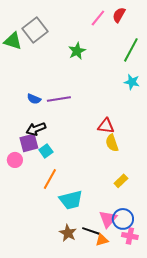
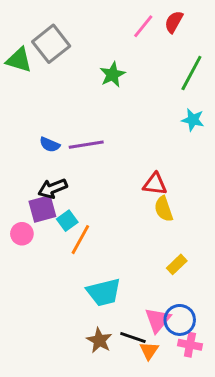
orange line: (50, 179) -> (80, 240), moved
orange triangle: (102, 240) -> (149, 351), turned -40

